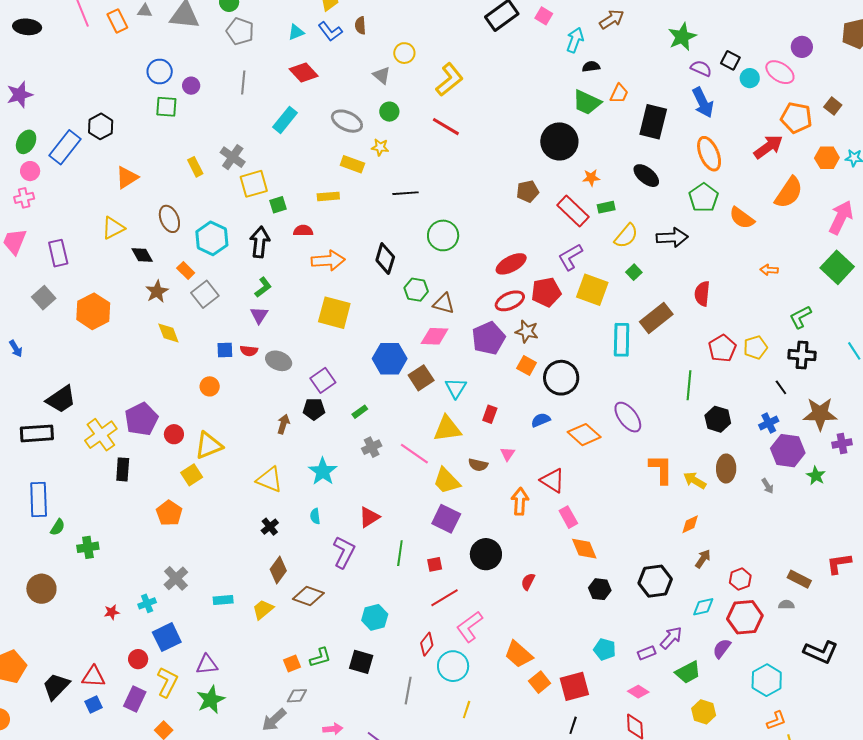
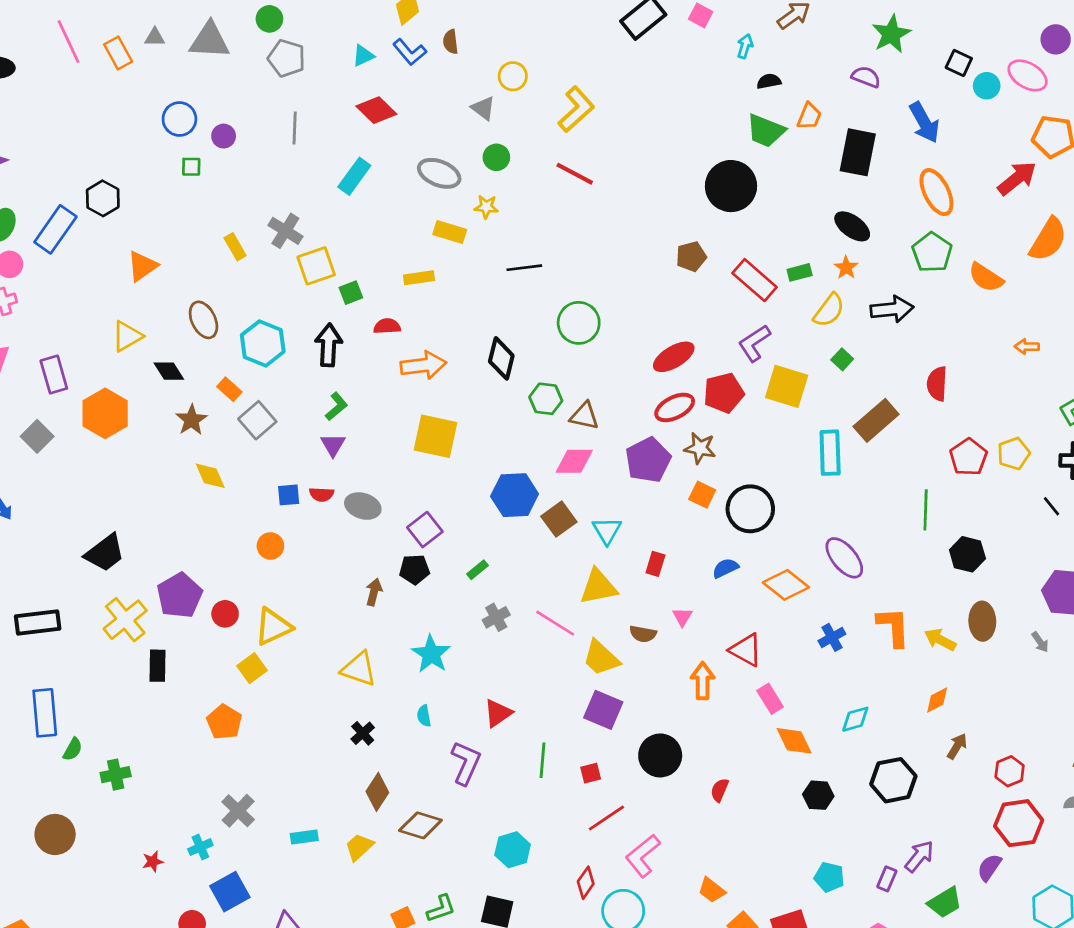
cyan arrow: (575, 40) -> (745, 46), size x0.7
purple semicircle: (701, 68) -> (866, 77), moved
green square: (166, 107) -> (191, 167), size x0.7
orange star: (591, 178) -> (846, 268), moved, turned -30
orange hexagon: (93, 311) -> (105, 413), moved
black trapezoid: (61, 399) -> (105, 553), moved
blue cross: (769, 423) -> (832, 637), moved
cyan diamond: (703, 607) -> (855, 719), moved
purple rectangle: (647, 653) -> (887, 879), turned -42
orange trapezoid: (518, 654) -> (712, 890), size x0.7

